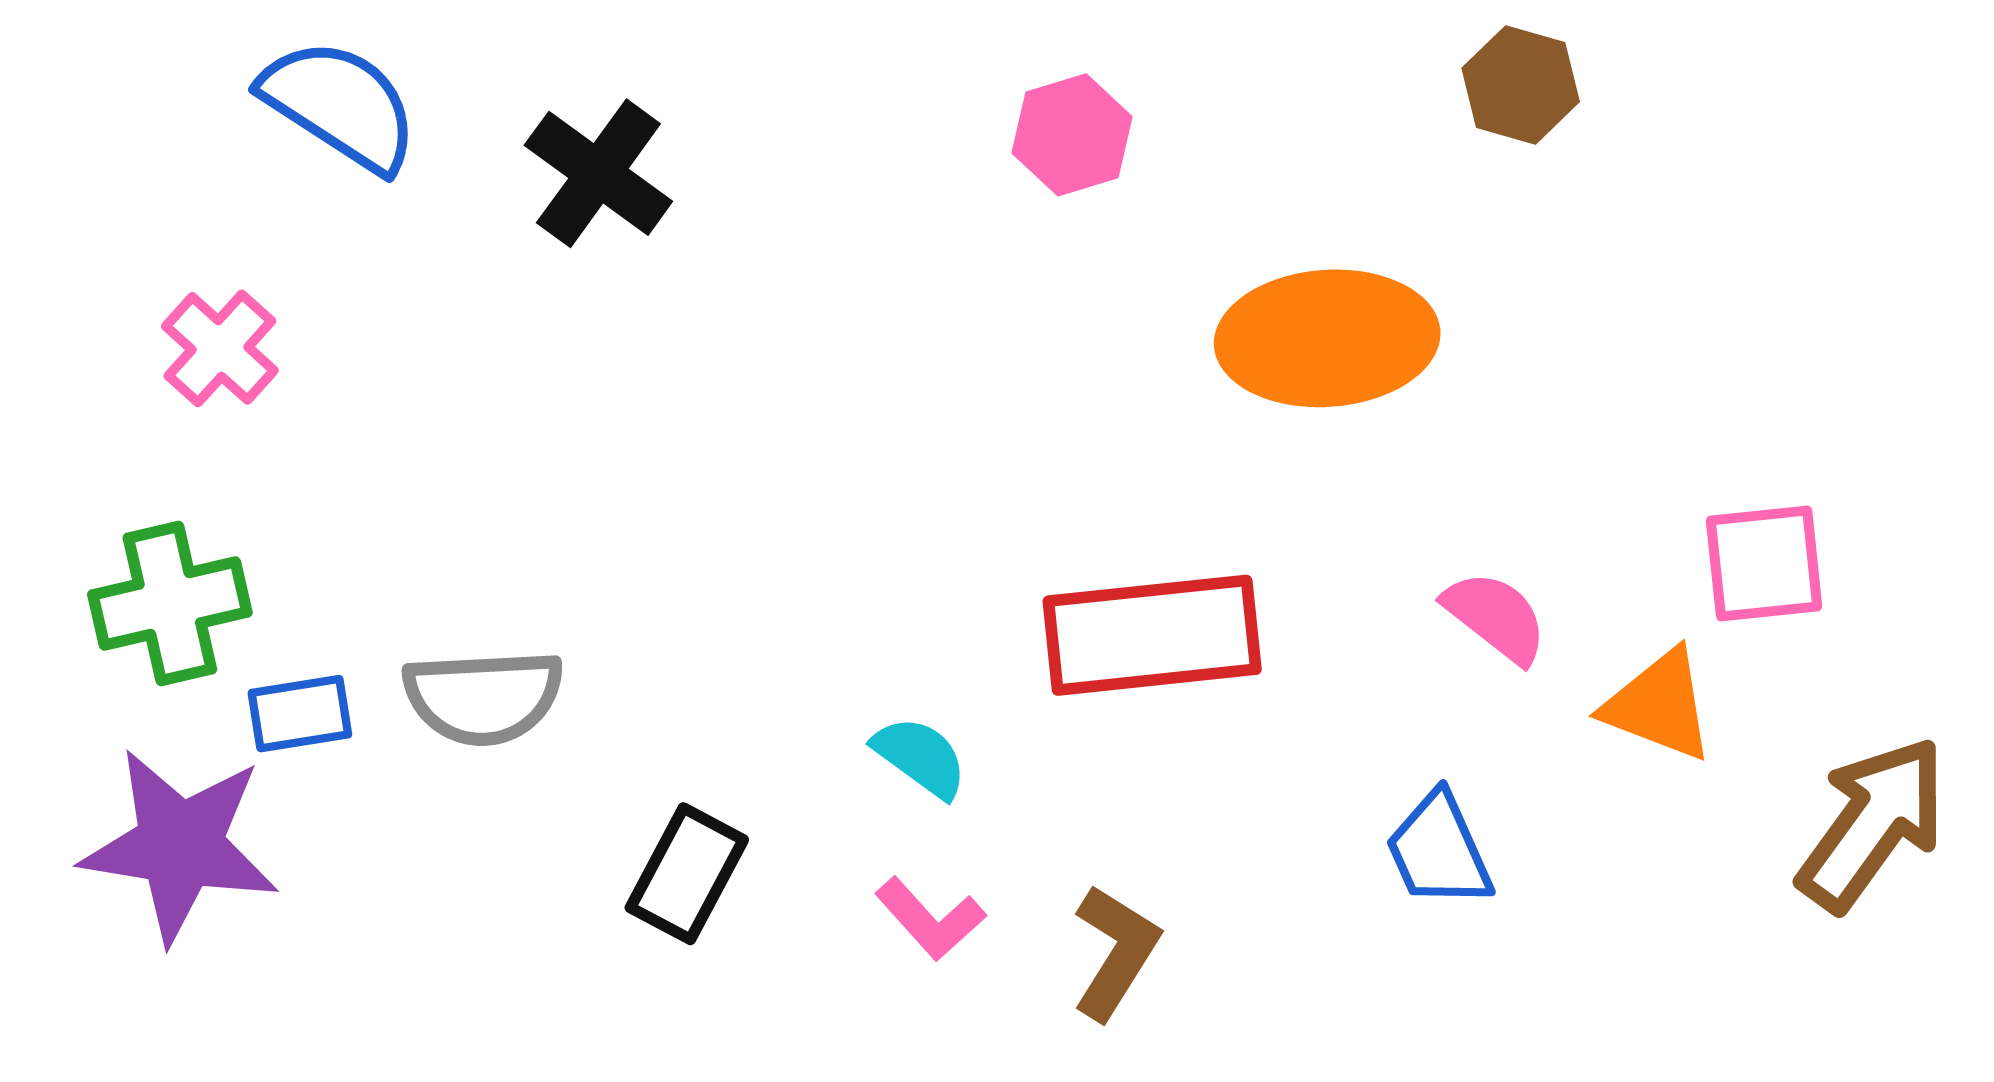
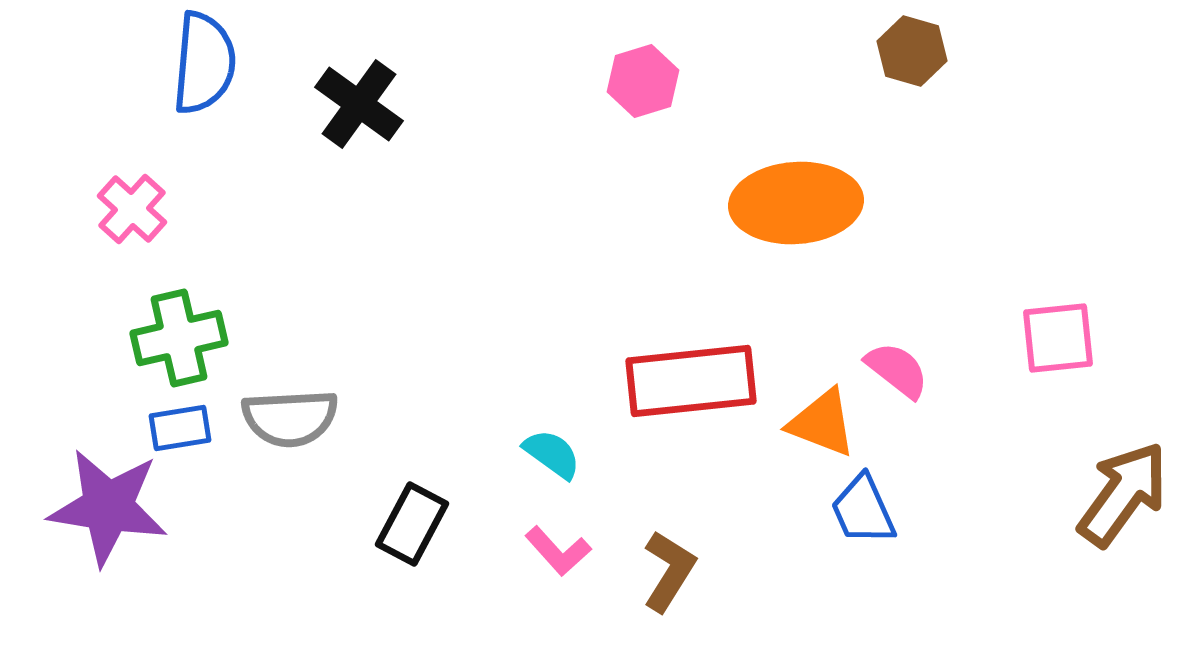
blue semicircle: (340, 105) -> (204, 63), turned 62
green cross: (170, 604) -> (179, 338), moved
orange triangle: (1659, 705) -> (822, 423), moved

